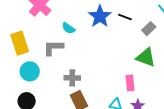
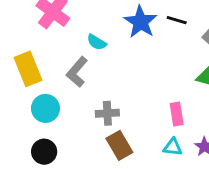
gray L-shape: (53, 48) -> (77, 72), turned -45
pink rectangle: (130, 83) -> (177, 114), moved

